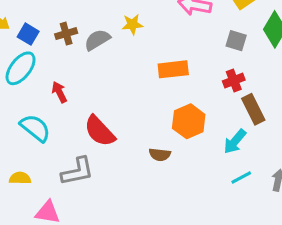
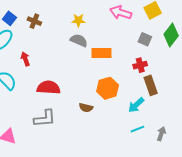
brown cross: (66, 34) -> (34, 21), turned 32
gray semicircle: (97, 40) -> (79, 40), moved, turned 48
red semicircle: (100, 131) -> (49, 88), turned 130
gray L-shape: (77, 171) -> (45, 118), moved

